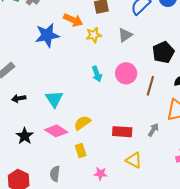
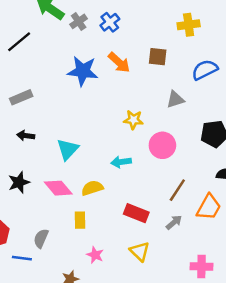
yellow star: (94, 35) -> (133, 120), moved
cyan arrow: (97, 74) -> (121, 162), moved, turned 84
brown line: (150, 86) -> (177, 190), moved

